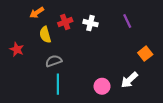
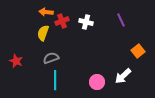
orange arrow: (37, 13) -> (46, 12), moved, turned 40
yellow semicircle: (45, 35) -> (43, 33), turned 35
red star: (17, 49) -> (16, 61), moved

